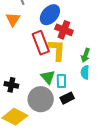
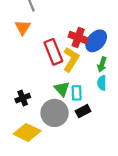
blue ellipse: (50, 15) -> (96, 41), moved
yellow L-shape: (57, 50) -> (71, 59), turned 30
black cross: (11, 85) -> (23, 98), turned -32

